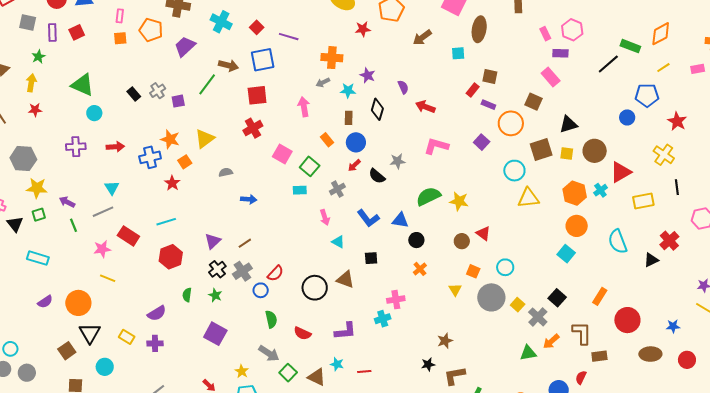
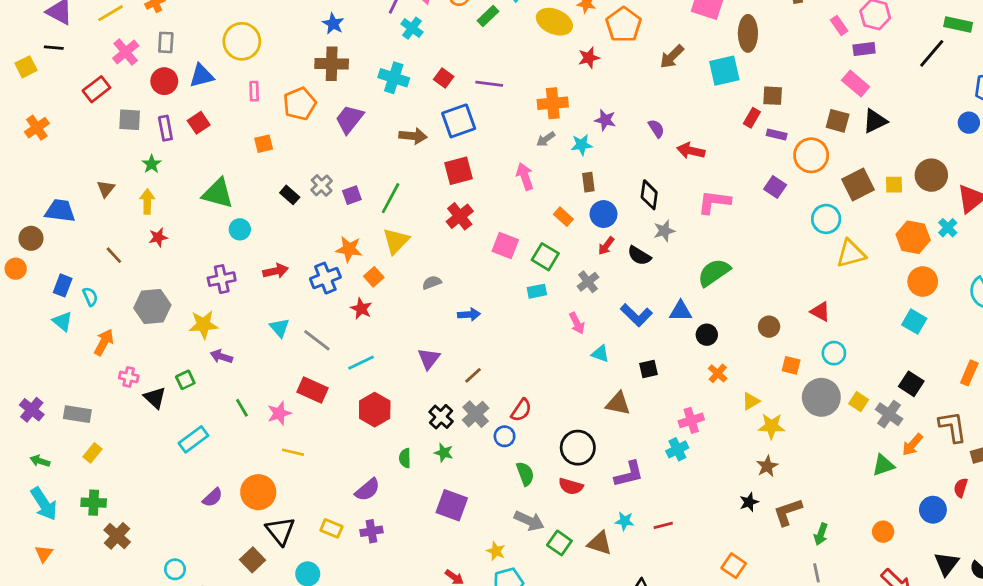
orange pentagon: (151, 30) -> (300, 104), turned -30
orange square: (120, 38) -> (264, 144), moved
cyan square: (458, 53) -> (724, 71), size x1.6
green line: (207, 84) -> (391, 198), moved
black diamond: (377, 109) -> (649, 195), moved
black triangle: (568, 124) -> (875, 121), moved
yellow star: (37, 188) -> (204, 325), moved
yellow star: (459, 201) -> (771, 426), moved
gray line: (103, 212) -> (317, 340), moved, turned 70
green line: (73, 225) -> (242, 408), moved
red triangle: (483, 233) -> (820, 312), moved
purple triangle: (213, 241) -> (429, 359), moved
cyan rectangle: (38, 258) -> (193, 439), turned -45
black circle: (315, 288) -> (578, 448), moved
yellow triangle: (455, 290) -> (751, 401), moved, turned 40

